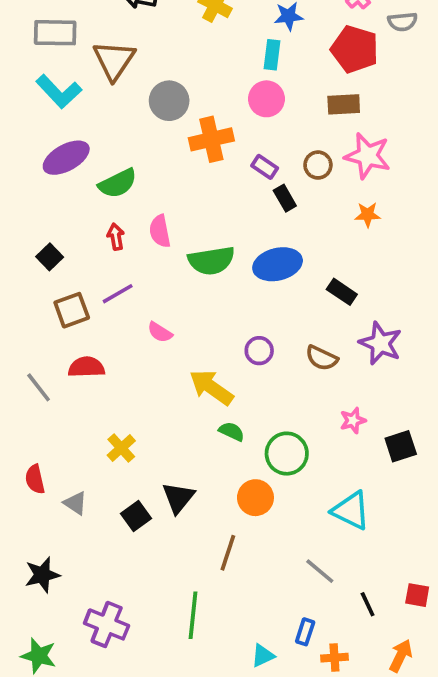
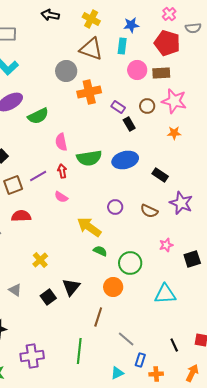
brown triangle: (114, 60) -> (91, 49), moved, turned -45
pink circle: (266, 99) -> (137, 70), moved
red arrow: (116, 237) -> (62, 171), moved
cyan triangle: (351, 511) -> (165, 294), turned -30
gray line: (320, 571) -> (126, 339), moved
purple cross: (107, 624) -> (32, 356), turned -30

